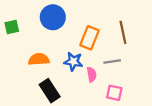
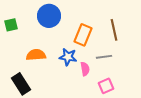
black rectangle: (50, 91) -> (21, 84), moved
pink square: (114, 93) -> (106, 86), turned -35

